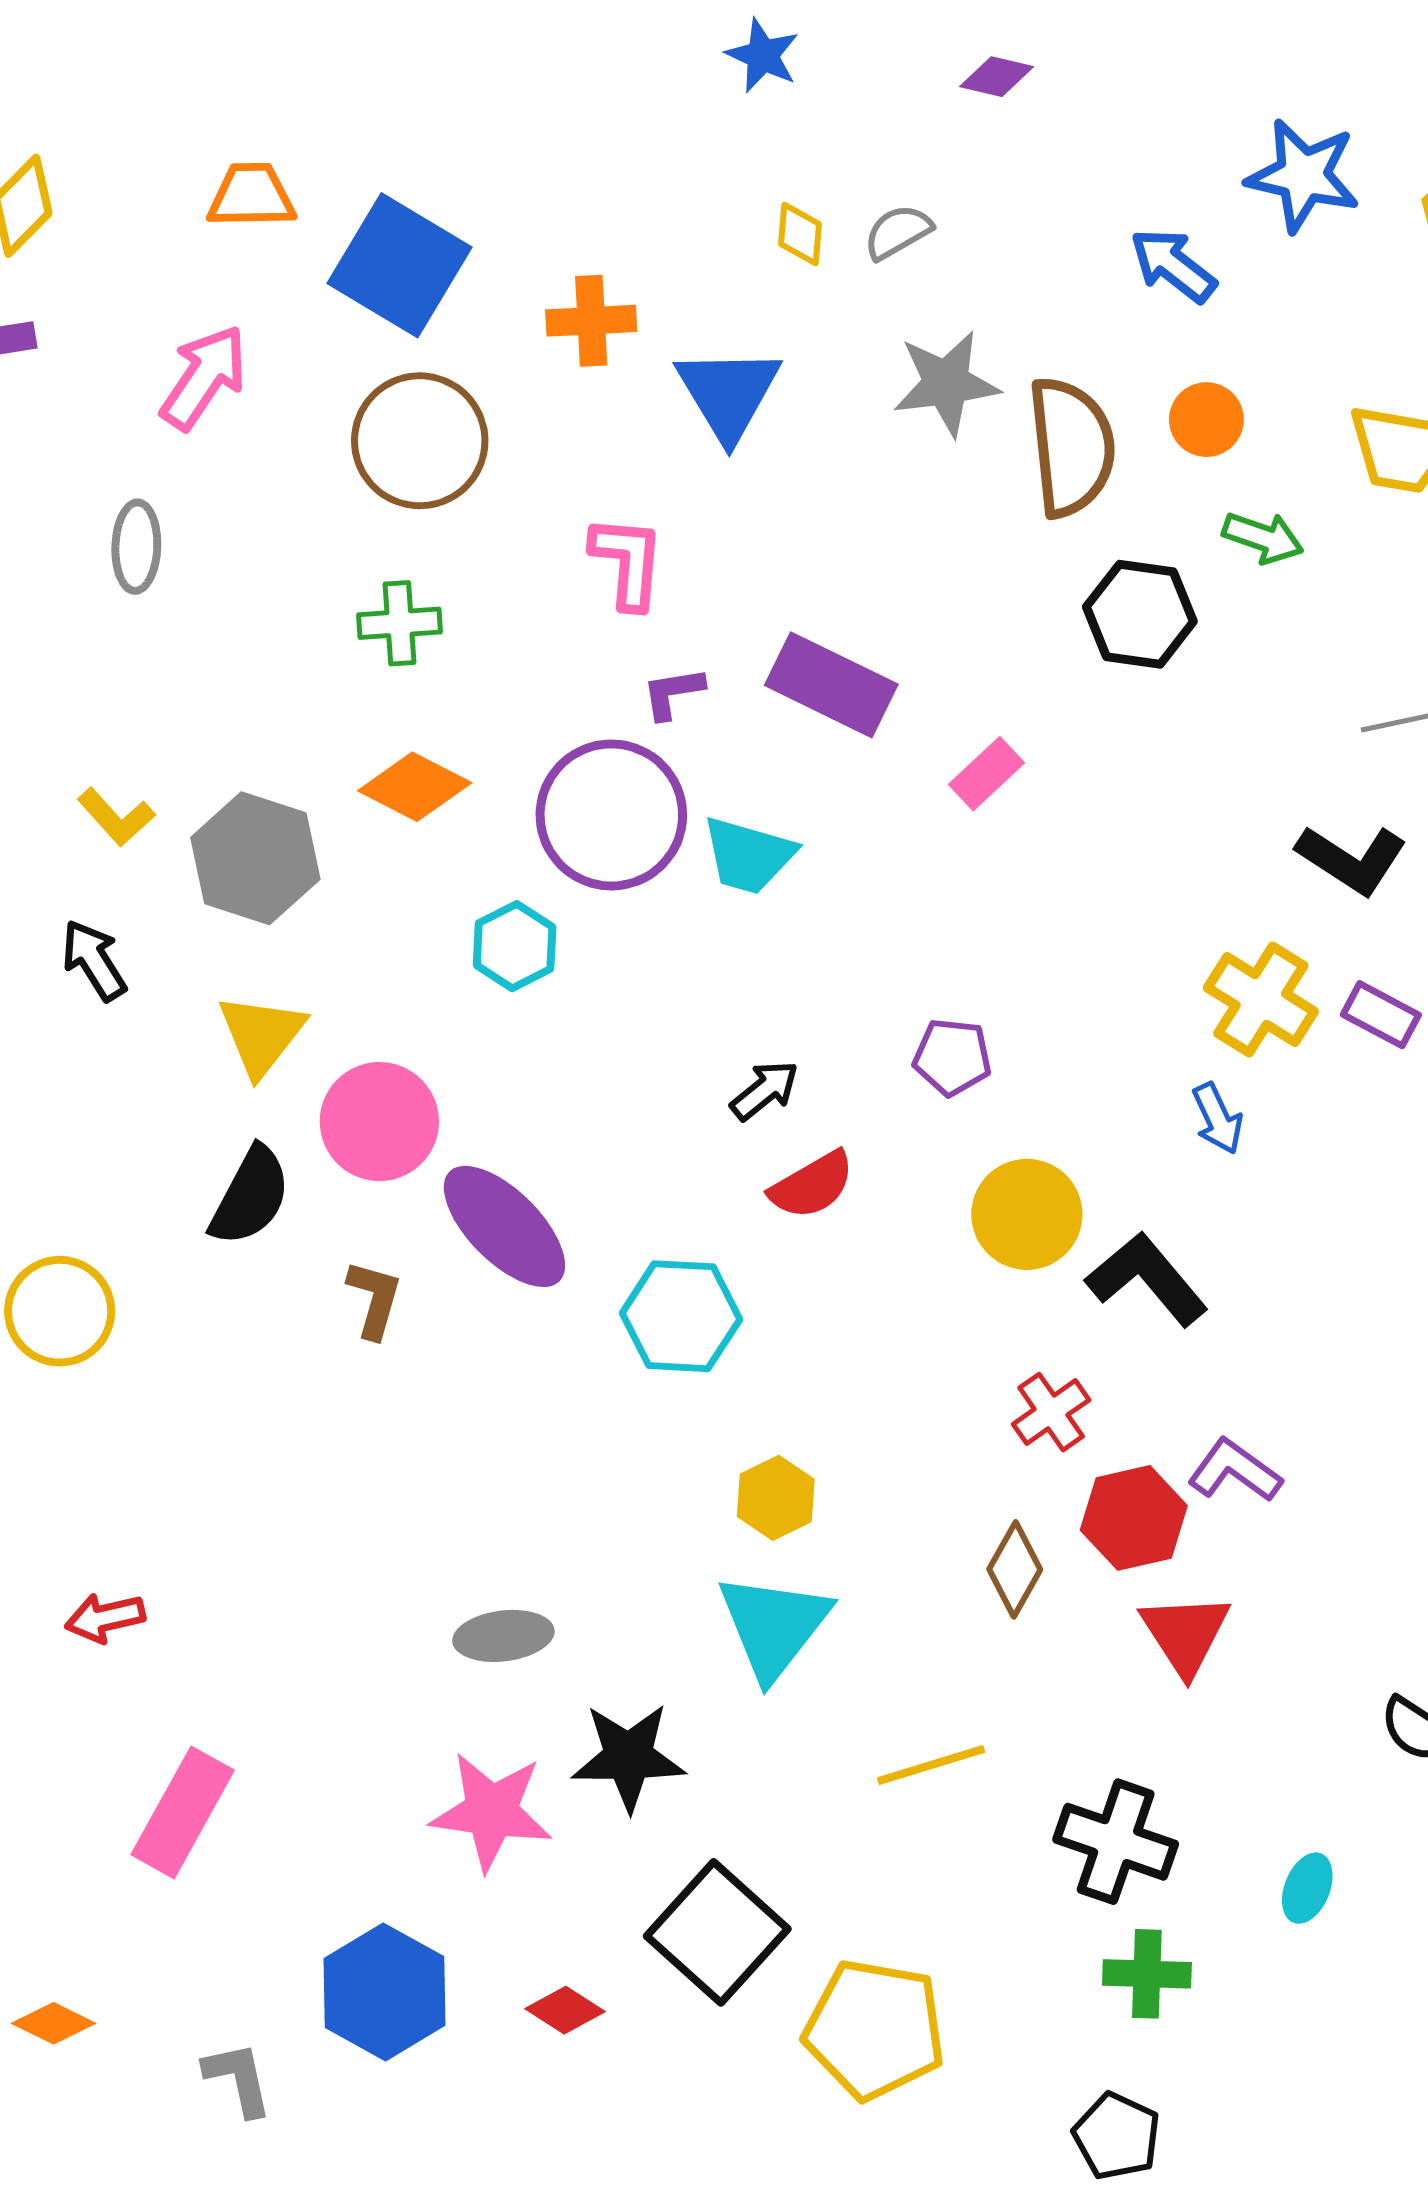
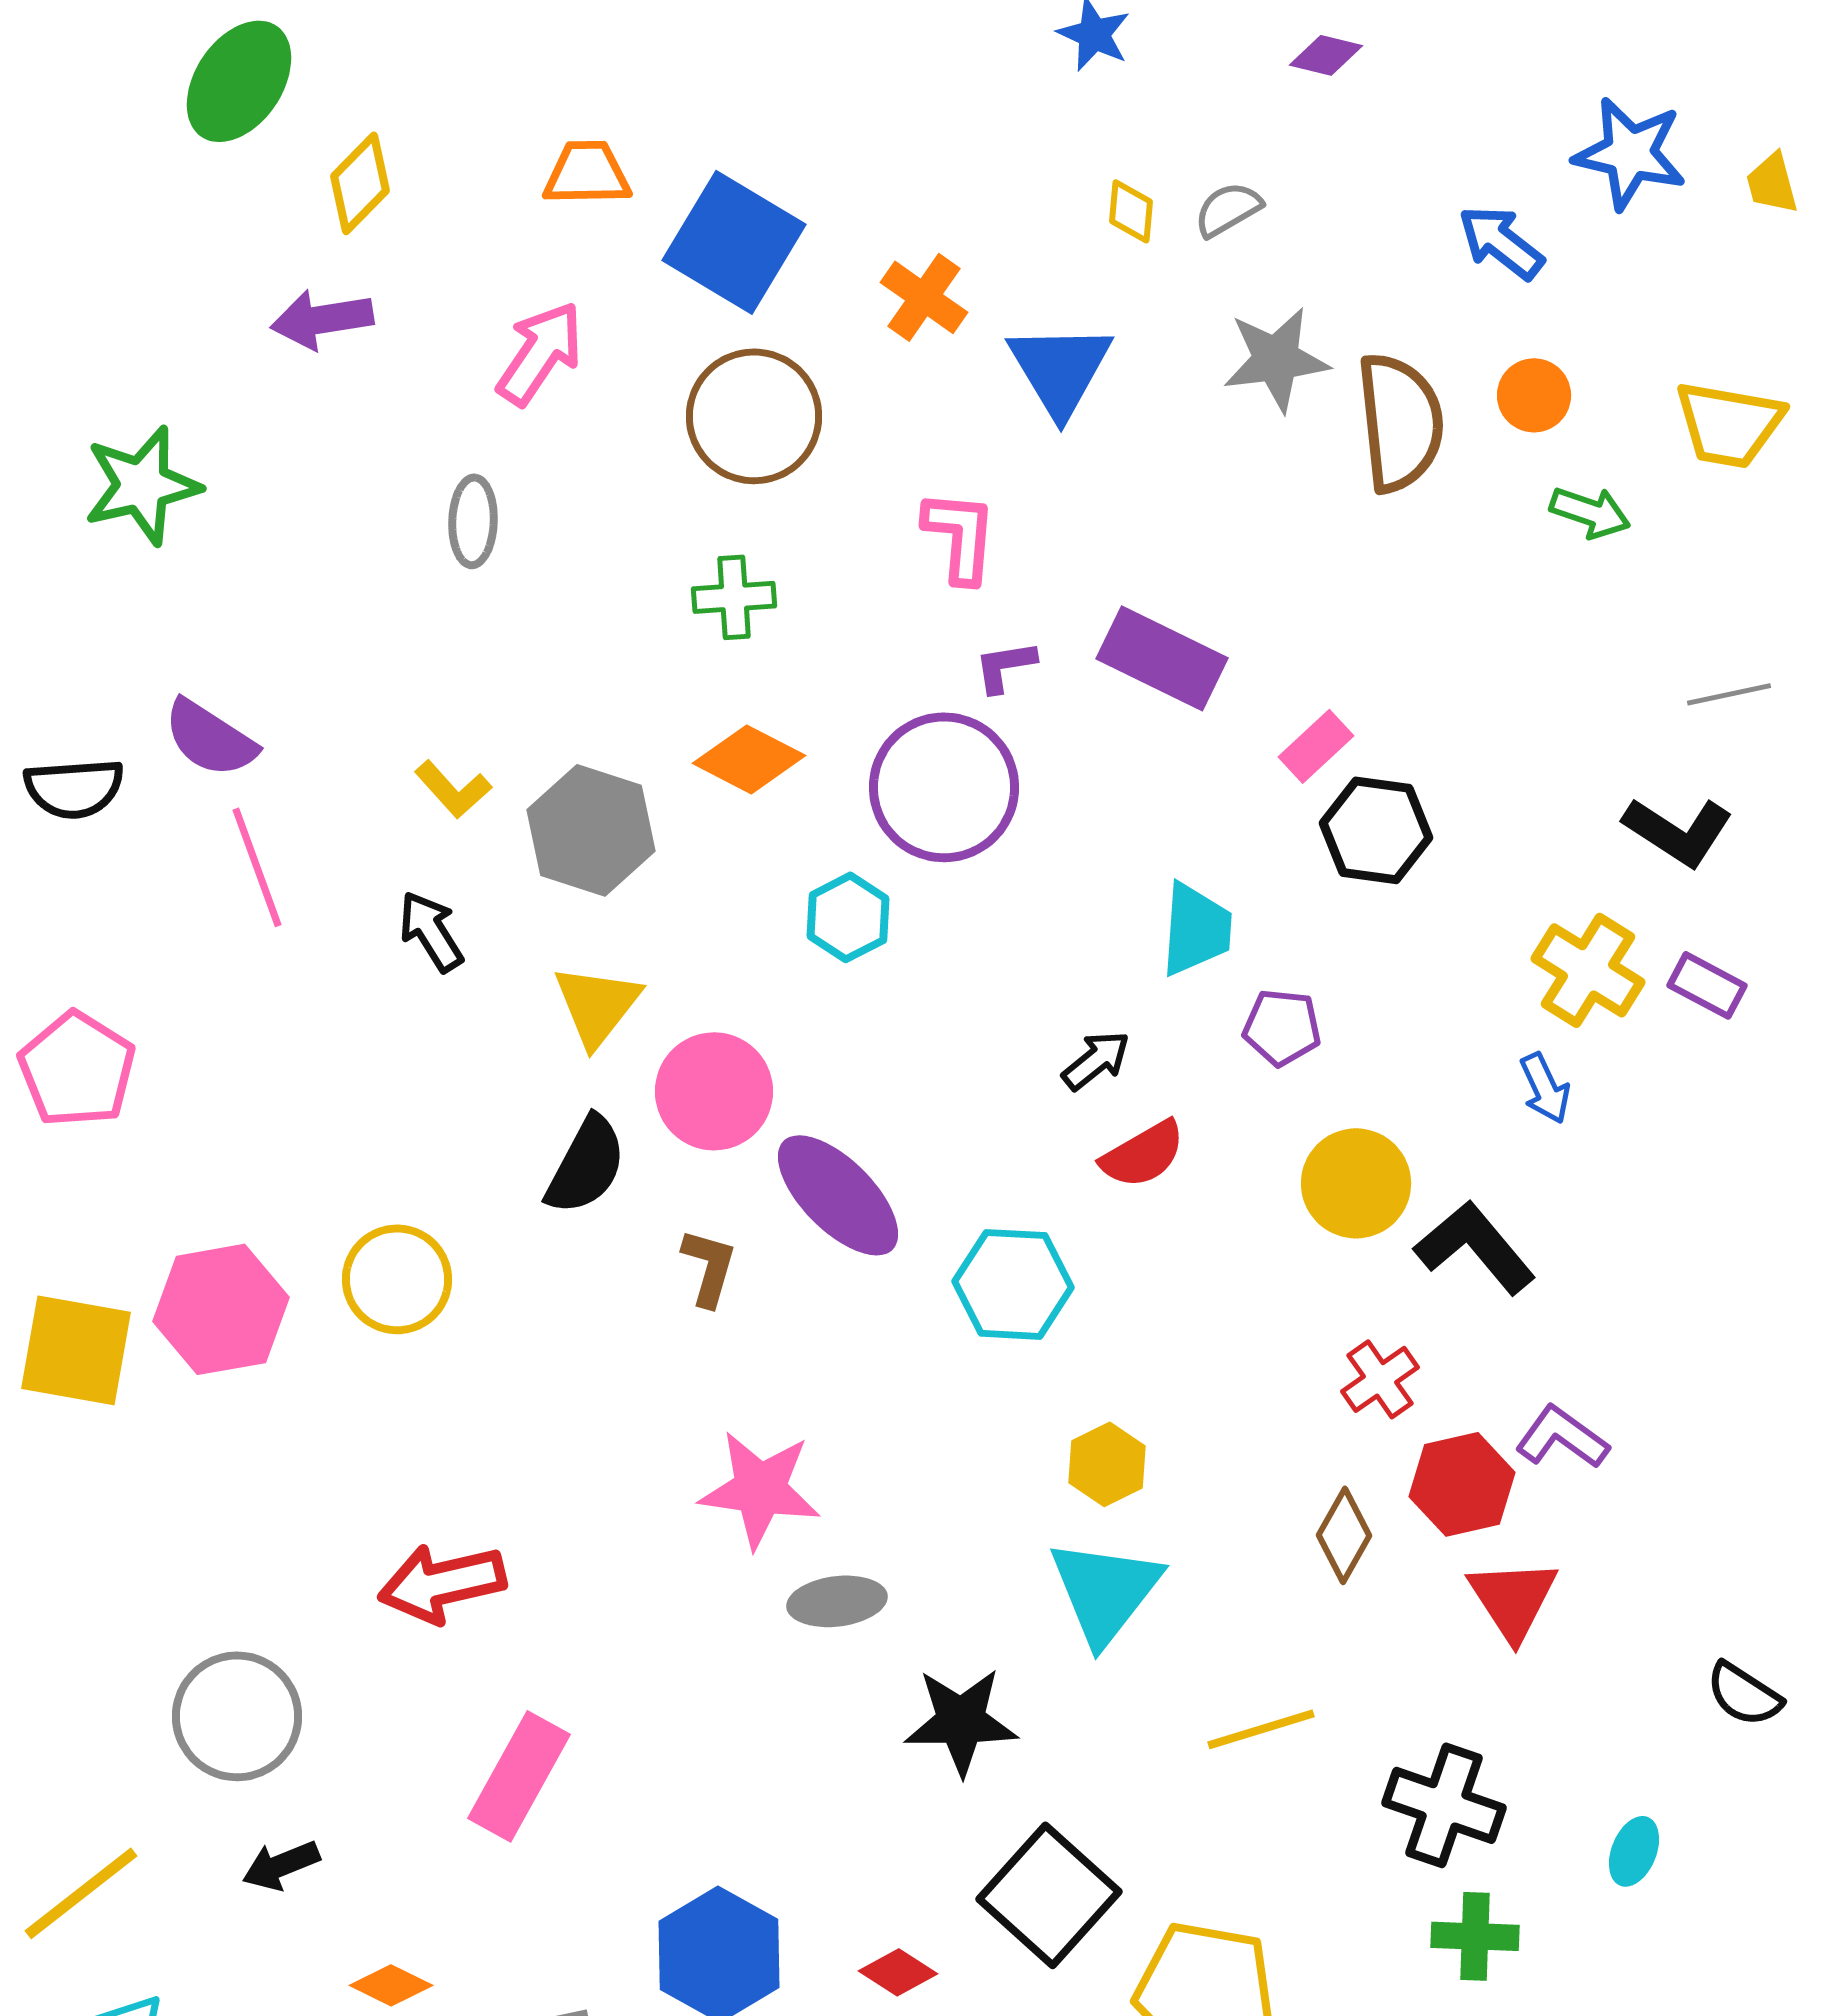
orange cross: (591, 321) -> (924, 297), turned 38
black hexagon: (1140, 614) -> (1376, 830), moved
cyan trapezoid: (749, 855) -> (1196, 929), moved, turned -102
red arrow: (105, 1618) -> (442, 1583), size x1.6
pink star: (491, 1811) -> (760, 1489), moved

